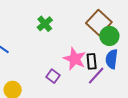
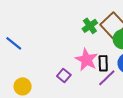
green cross: (45, 24) -> (90, 26), moved

